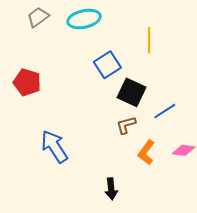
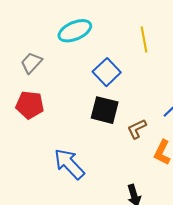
gray trapezoid: (38, 17) -> (31, 63), moved
black square: (132, 92) -> (105, 110), moved

